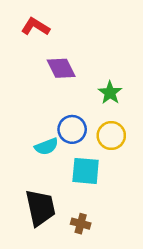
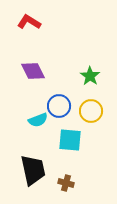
purple diamond: (61, 68) -> (33, 71), moved

